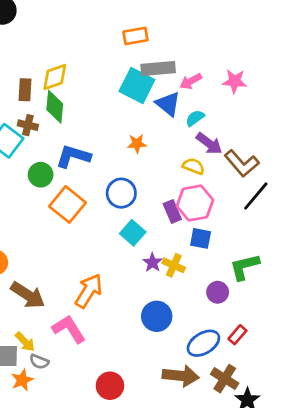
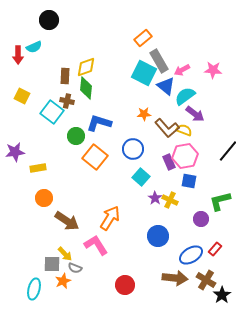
orange rectangle: (135, 36) -> (143, 38), turned -30
gray rectangle: (158, 68) -> (159, 61), turned 65
cyan semicircle: (195, 118) -> (185, 96), size x1.5
brown L-shape: (242, 163) -> (167, 128), moved

